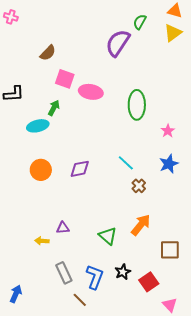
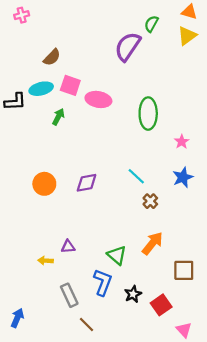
pink cross: (11, 17) -> (22, 15), moved, turned -32
cyan ellipse: (38, 126) -> (41, 89), moved
blue L-shape: (95, 277) -> (103, 282), moved

